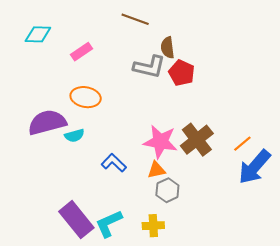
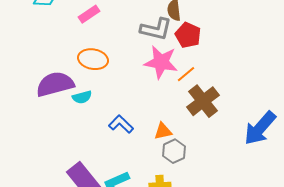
pink star: (160, 142) -> (161, 62), moved
orange line: (242, 144) -> (186, 74), moved

